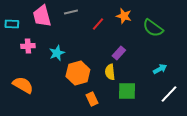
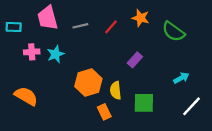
gray line: (71, 12) -> (80, 26), moved
cyan star: (57, 53) -> (56, 54), moved
yellow semicircle: (110, 72) -> (116, 90), moved

